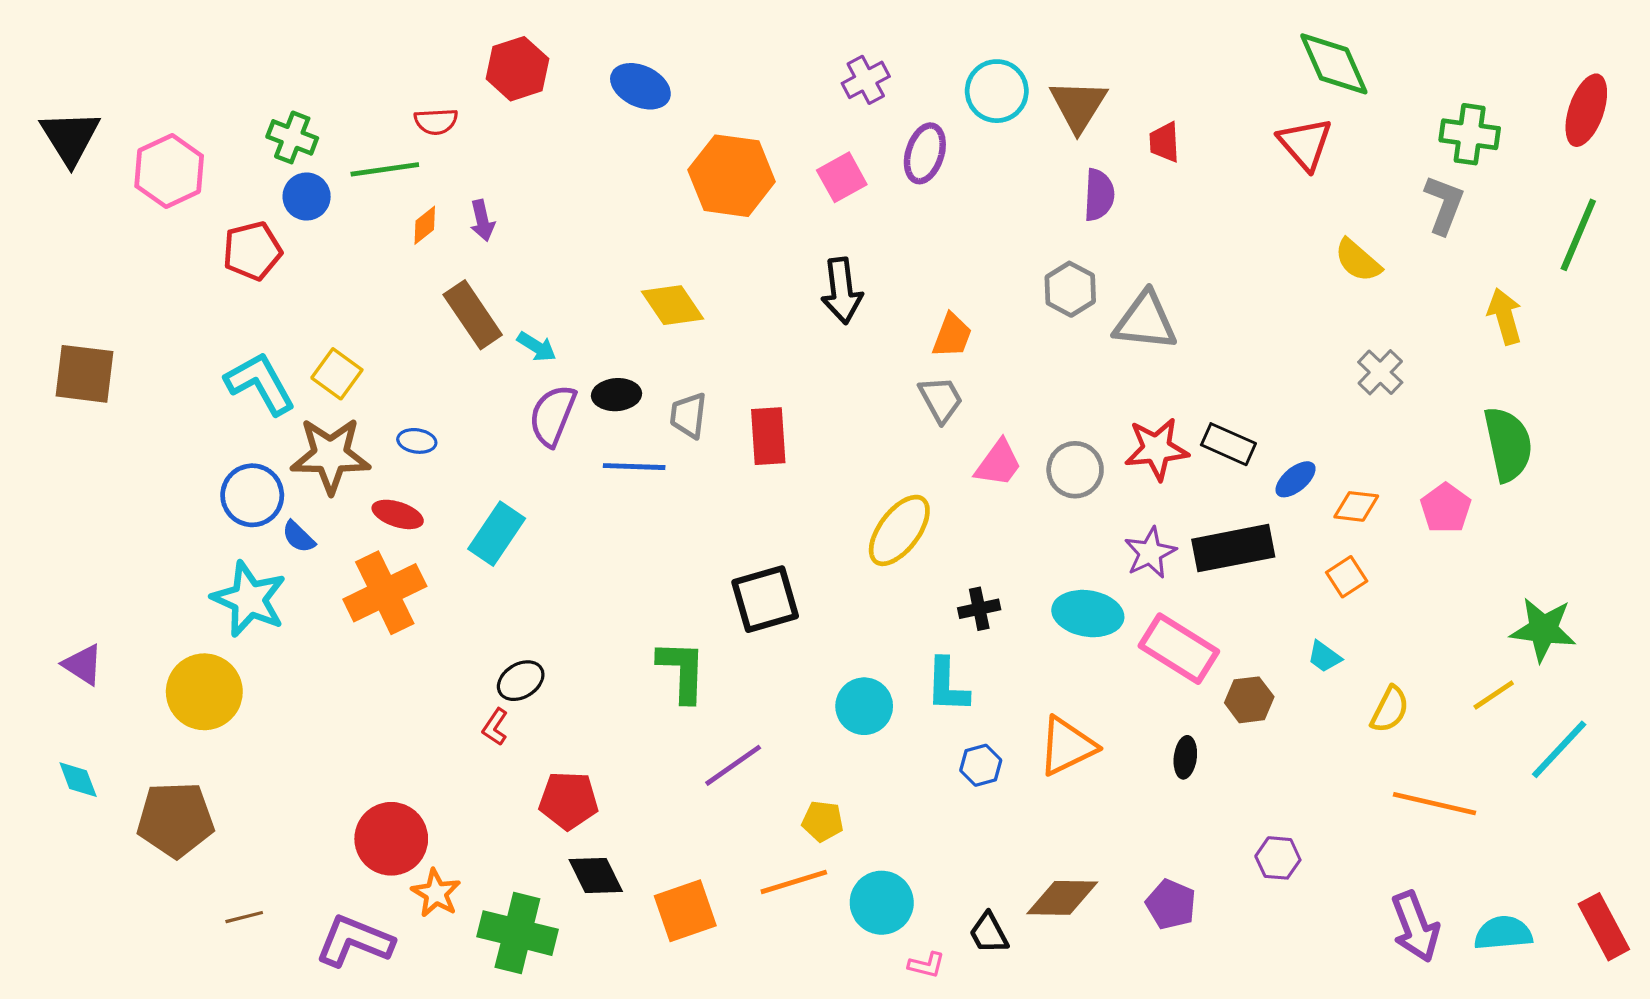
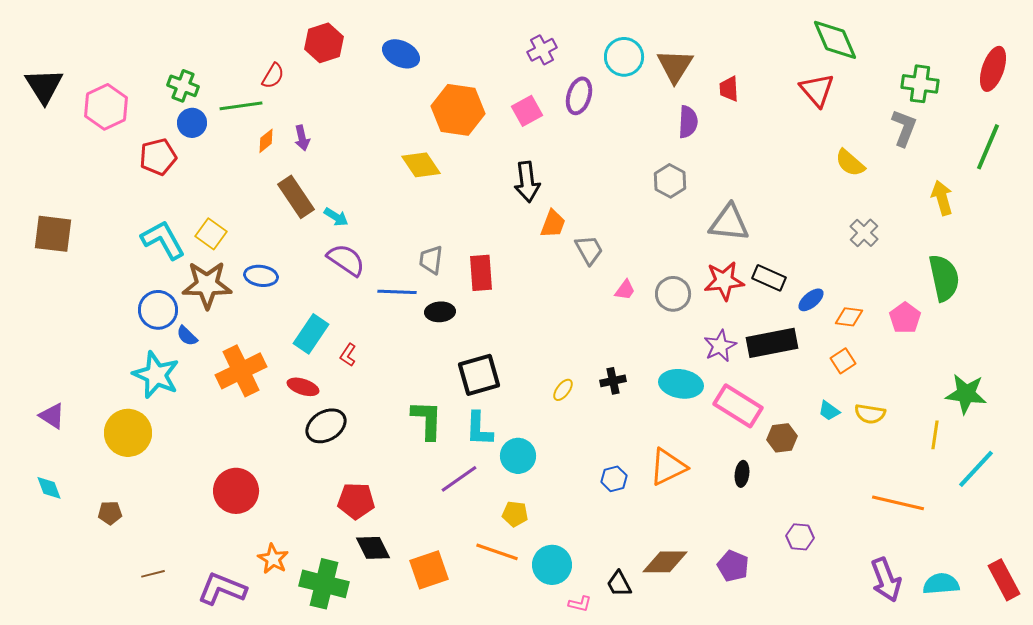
red semicircle: (436, 121) -> (273, 76), turned -56
yellow diamond: (672, 305) -> (421, 165), moved
gray triangle: (1145, 321) -> (729, 223), moved
orange trapezoid: (952, 336) -> (553, 224), moved
black ellipse: (617, 395) -> (440, 312), moved
purple semicircle: (553, 415) -> (346, 260), turned 102
blue ellipse: (417, 441) -> (261, 276), size x1.4
pink trapezoid: (998, 463) -> (625, 290), size x0.7
red ellipse: (398, 514) -> (303, 387), moved
yellow ellipse: (899, 530) -> (563, 390), moved, size x0.5
black ellipse: (521, 681) -> (326, 426), size x1.4
cyan L-shape: (947, 685) -> (479, 429), moved
yellow line: (1494, 695) -> (935, 435), turned -48
cyan circle: (864, 706) -> (518, 456), moved
yellow semicircle: (1390, 709) -> (870, 414), moved, turned 72
red L-shape: (495, 727) -> (348, 355), moved
brown pentagon: (176, 820) -> (110, 513), size x0.5
red circle: (391, 839) -> (236, 491), moved
orange line: (794, 882) -> (497, 552), turned 36

